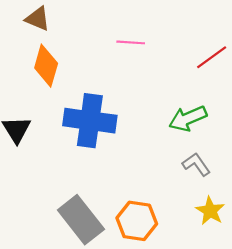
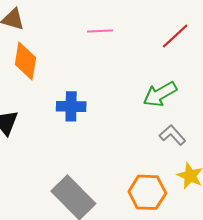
blue cross: (90, 121) -> (71, 106), size x0.6
orange hexagon: (137, 221) -> (147, 192), moved

